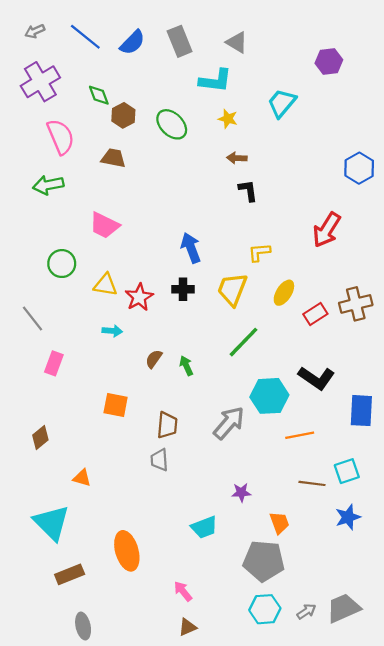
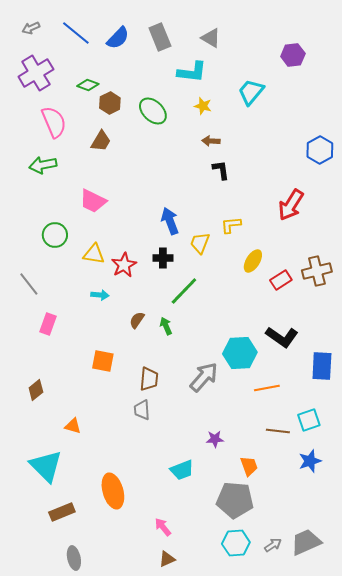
green diamond: (99, 95) -> (88, 85), turned -50
brown trapezoid: (113, 158) -> (101, 141), turned 110
yellow trapezoid: (232, 289) -> (200, 243), moved, size x0.7
green line: (244, 342) -> (184, 291), moved

